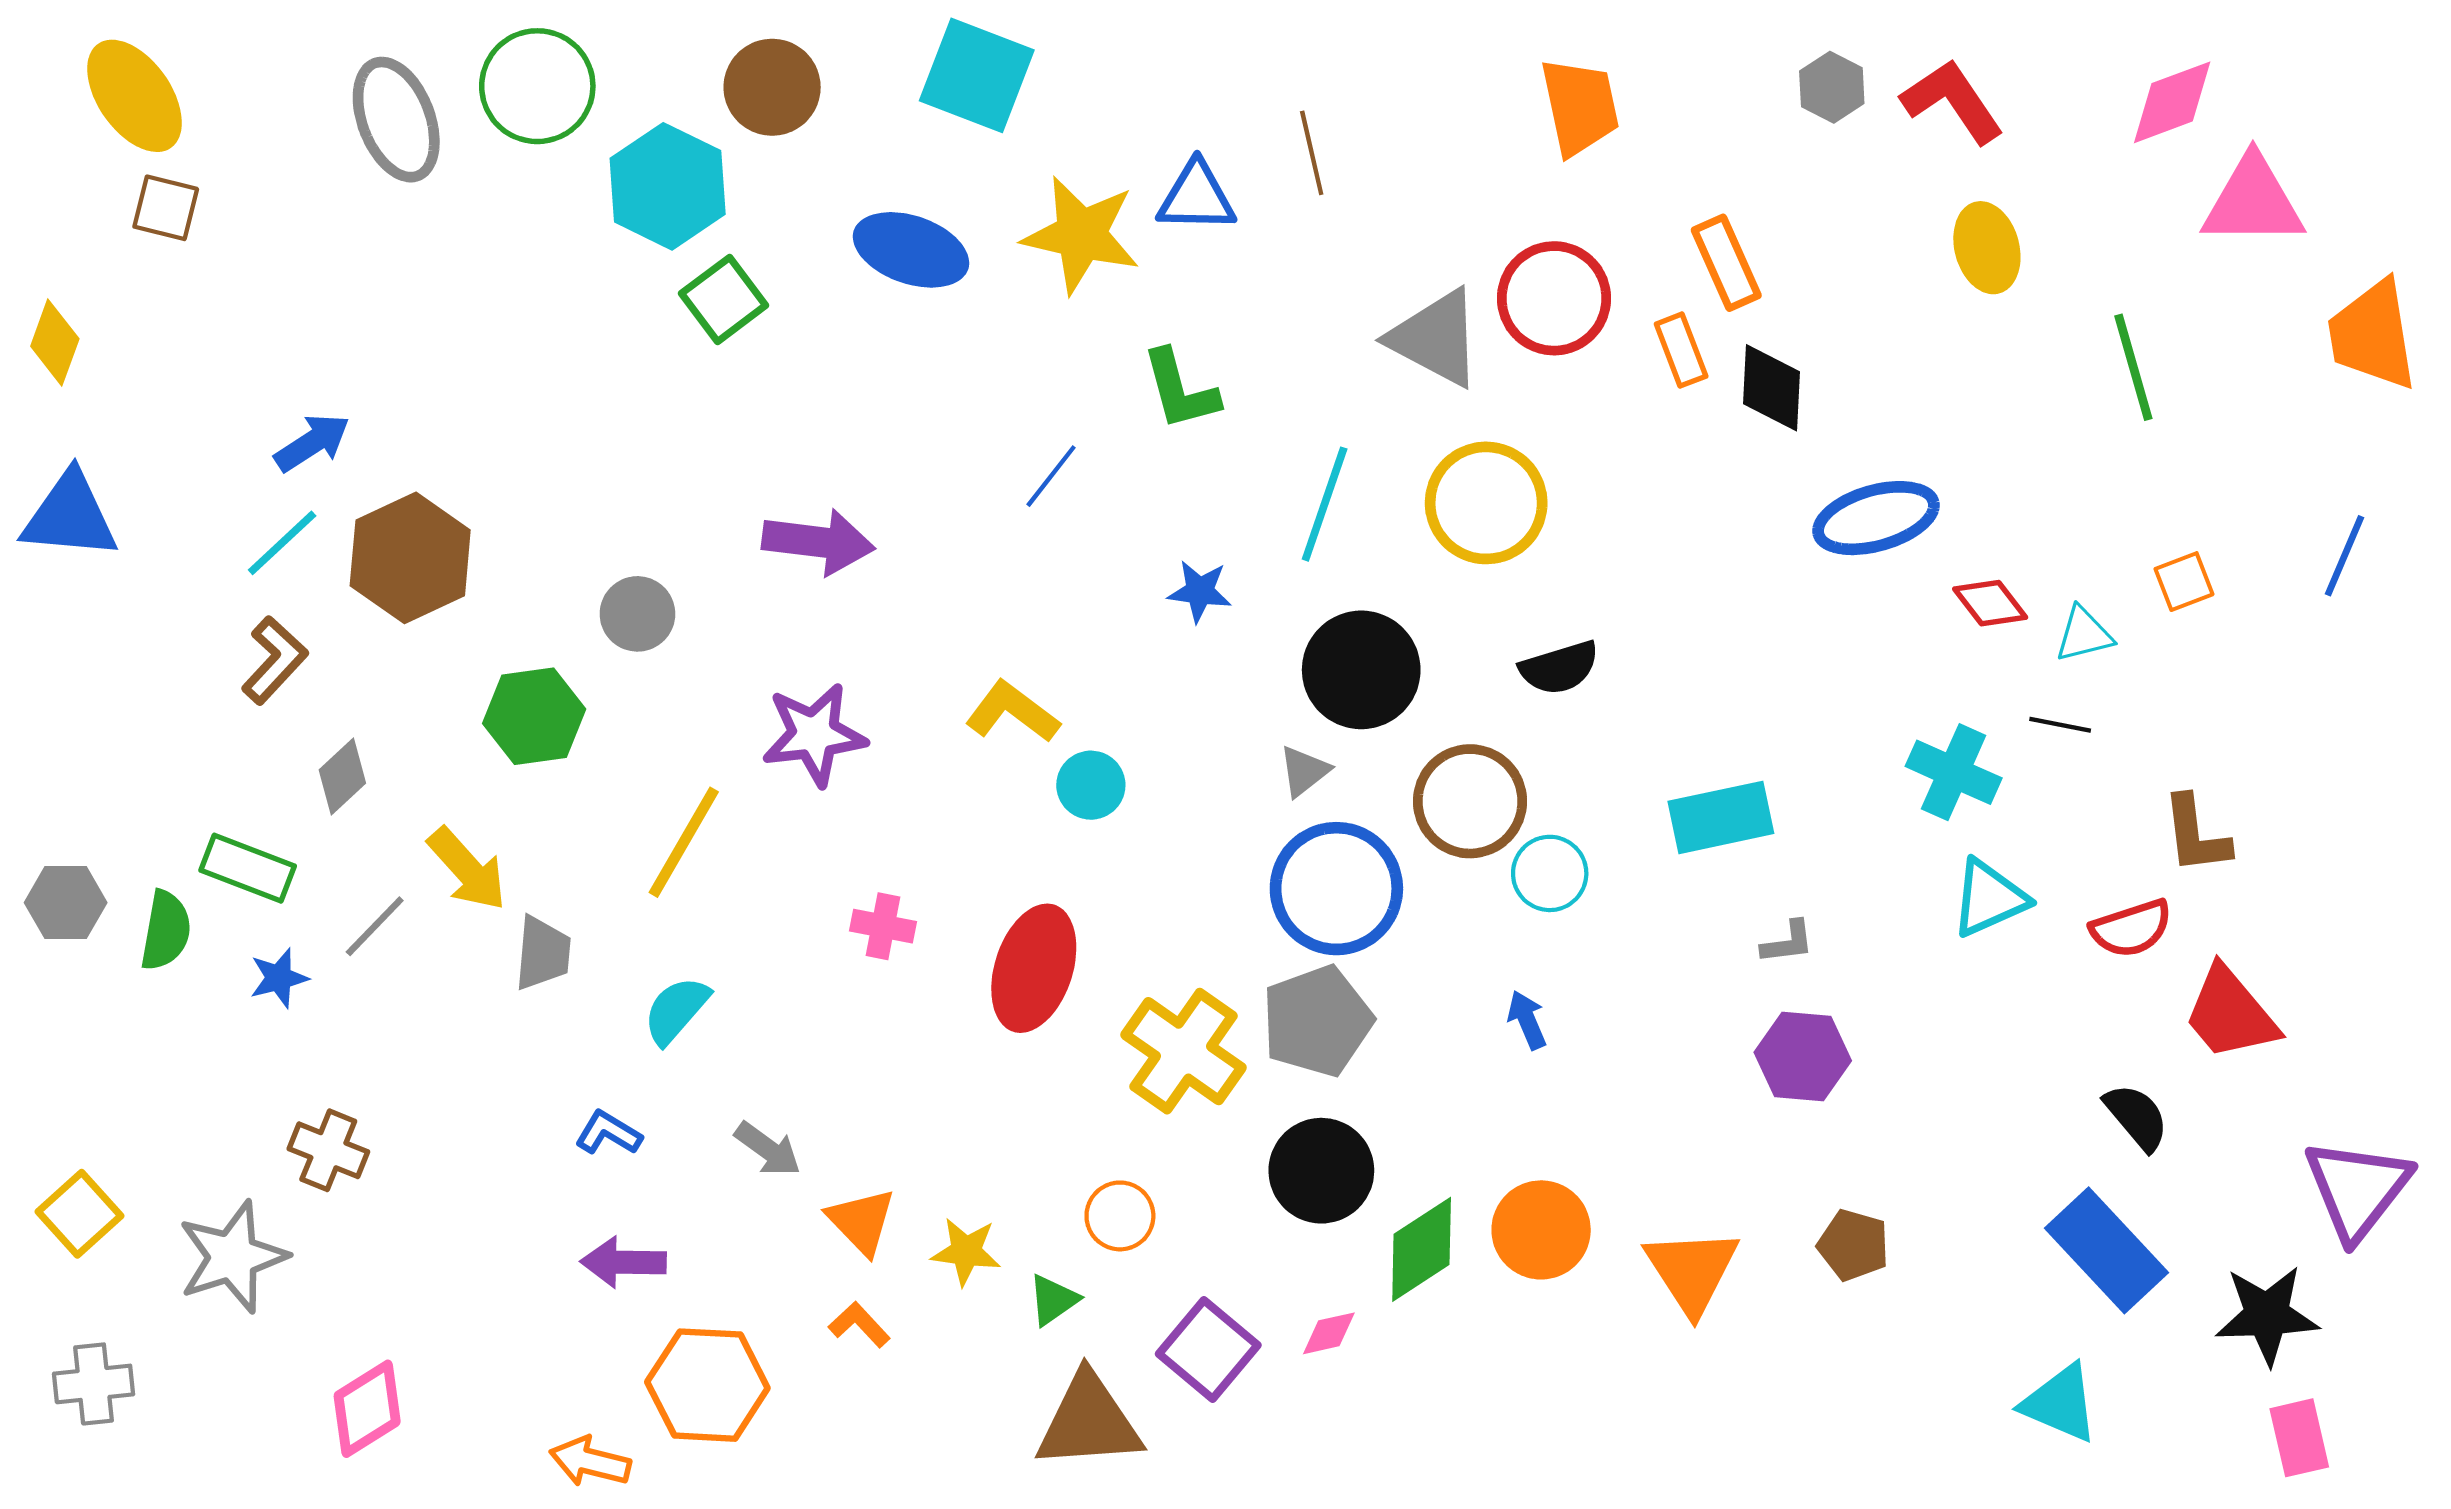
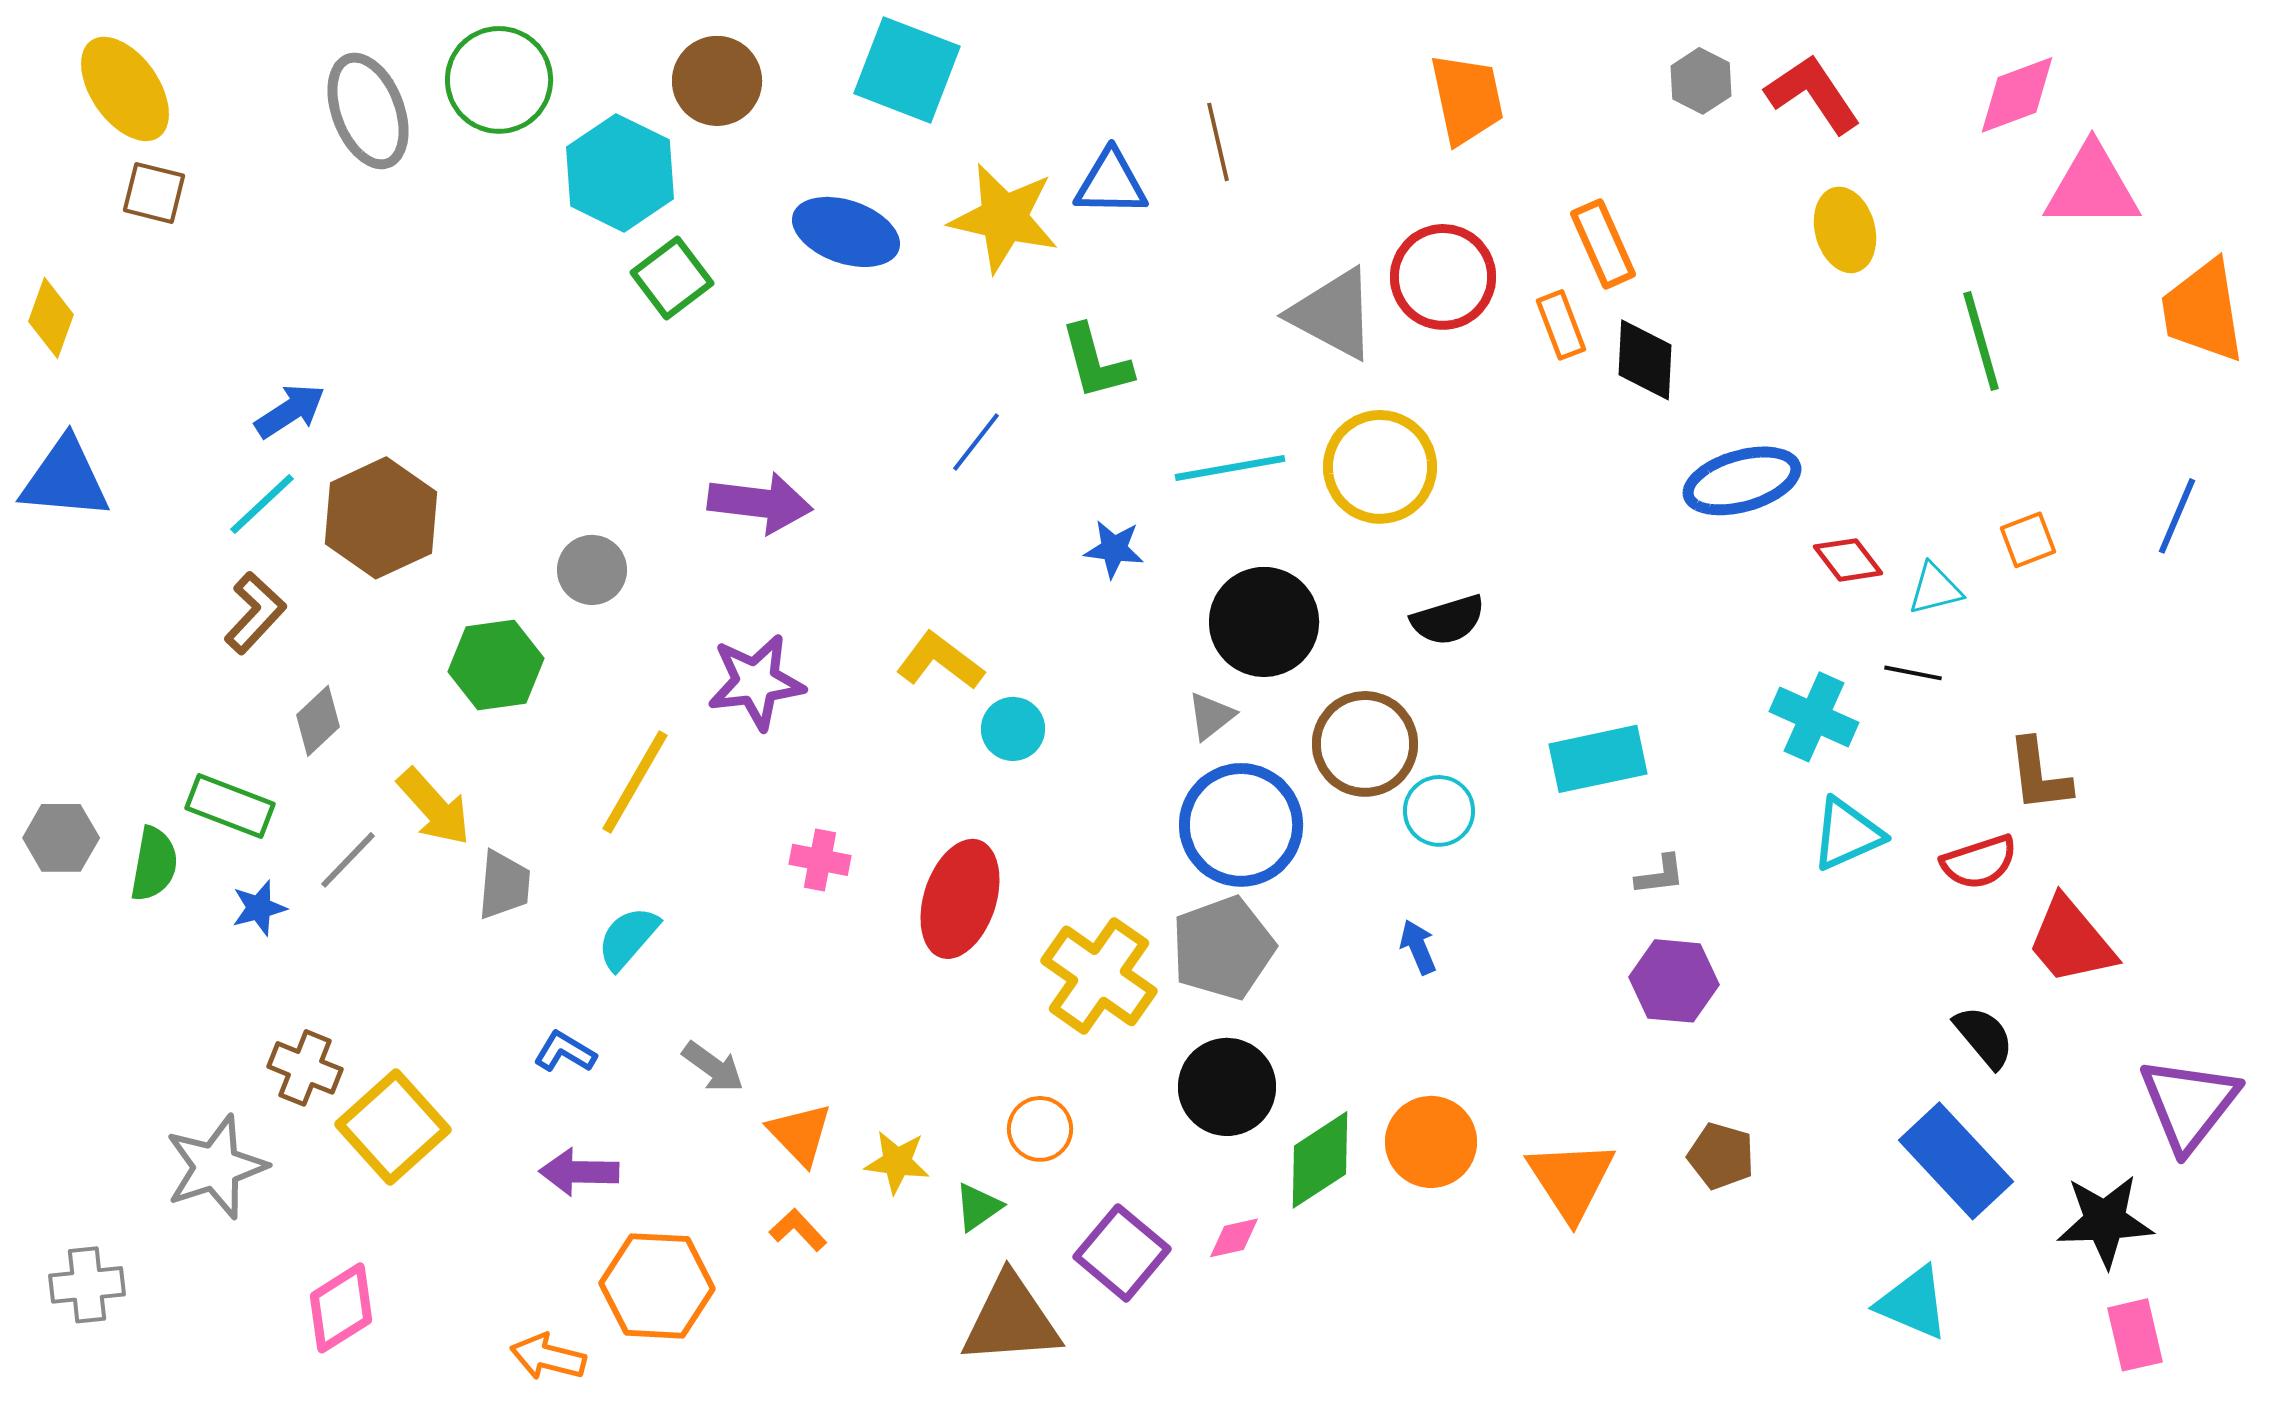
cyan line: (1325, 504) -> (1230, 468), turned 61
yellow square: (80, 1214) -> (393, 1127), moved, size x1.4

